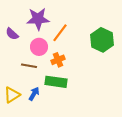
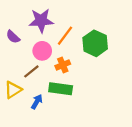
green hexagon: (102, 40) -> (95, 43), moved
brown line: (29, 66) -> (31, 71), turned -49
yellow triangle: (12, 95) -> (13, 90), moved

